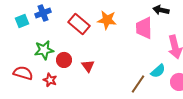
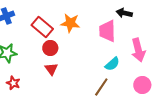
red circle: (64, 60) -> (50, 48), moved
cyan semicircle: (158, 71) -> (112, 64), moved

